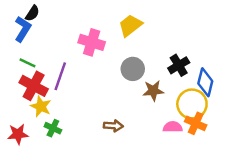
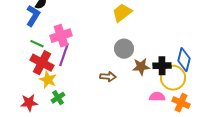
pink cross: (92, 42) -> (61, 36), moved, turned -35
black cross: (179, 65) -> (162, 66), moved, turned 30
orange cross: (196, 123) -> (181, 103), moved
brown arrow: (113, 126) -> (108, 77), moved
green cross: (53, 128) -> (58, 98), turned 32

